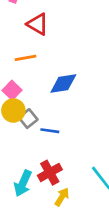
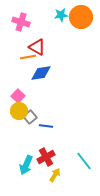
orange line: (26, 58) -> (28, 57), moved
blue diamond: (63, 83) -> (41, 73), moved

